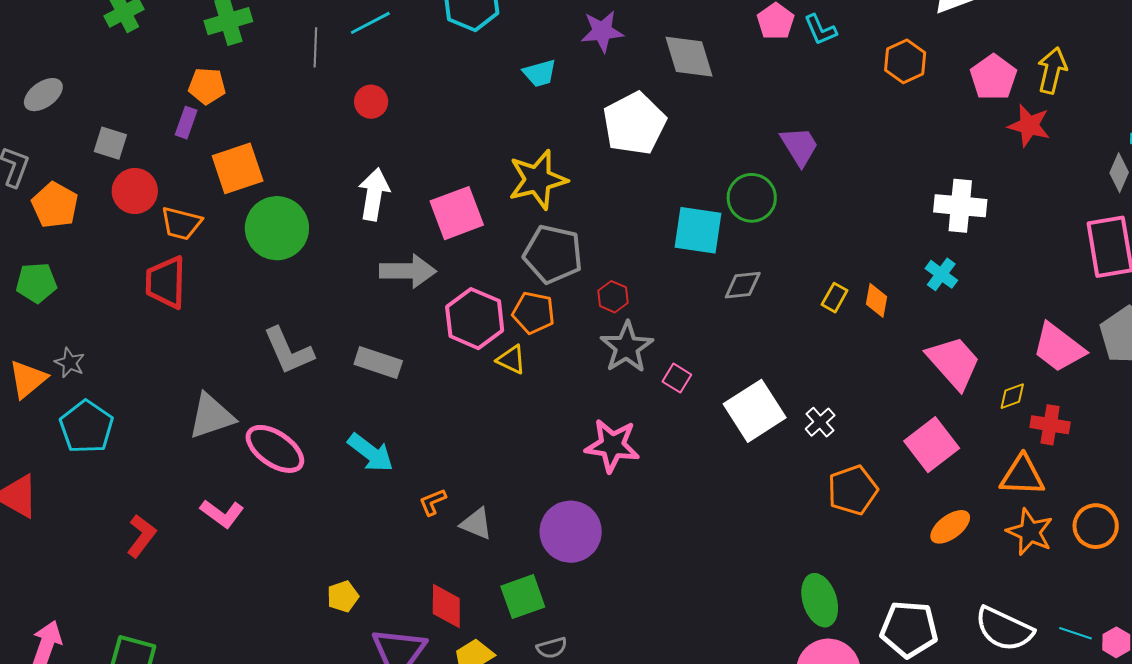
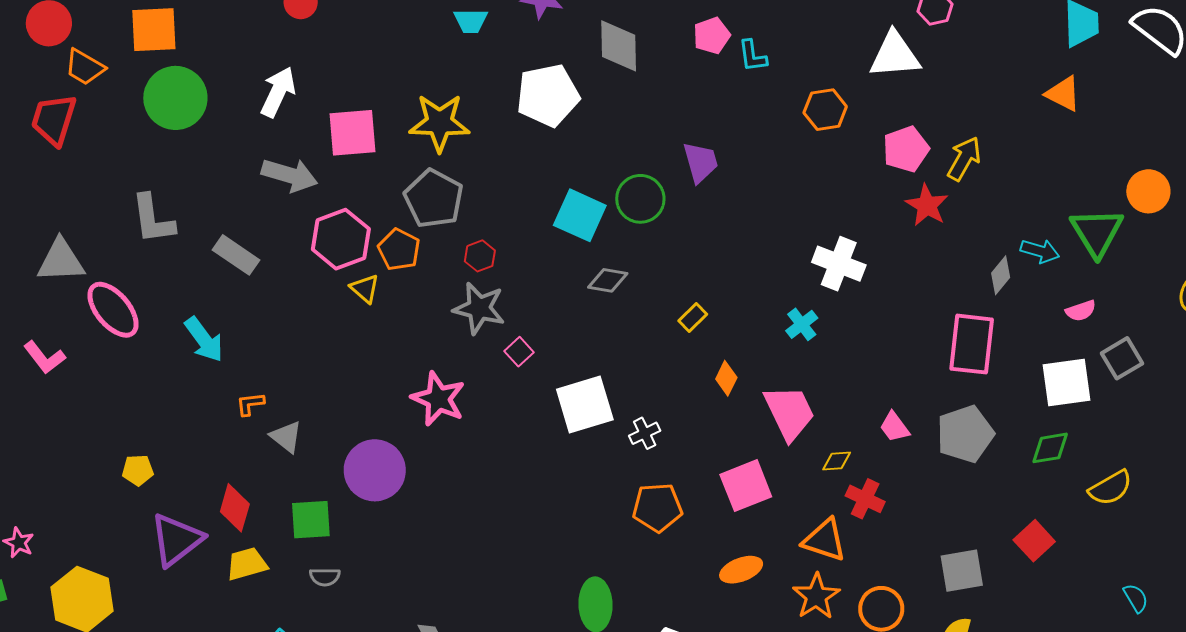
orange diamond: (876, 300) -> (726, 378), moved
gray star: (627, 347) -> (479, 308), turned 30
pink trapezoid: (1059, 348) -> (894, 427), size x0.6

